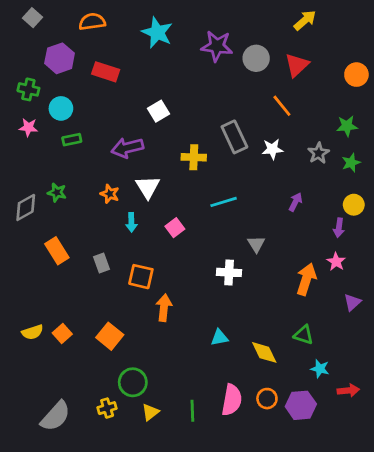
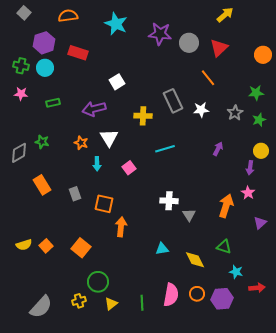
cyan circle: (61, 108) -> (45, 68), moved
gray triangle: (256, 244) -> (189, 215), moved

